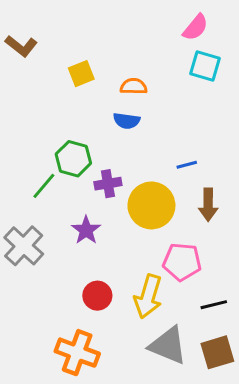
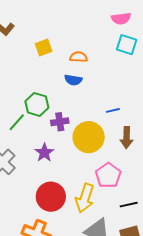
pink semicircle: (196, 27) -> (121, 18), turned 42
pink pentagon: (182, 262) -> (108, 175), turned 30
red circle: (97, 296) -> (51, 197), size x1.5

